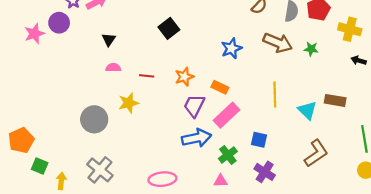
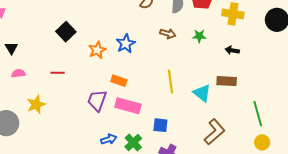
brown arrow: (278, 43) -> (168, 34), size x0.6
black arrow: (359, 60) -> (232, 50), moved
red line: (147, 76) -> (58, 73), moved
orange star: (184, 77) -> (97, 50), moved
pink rectangle: (227, 115) -> (128, 106), turned 65
blue arrow: (197, 138) -> (109, 139), moved, size x0.6

